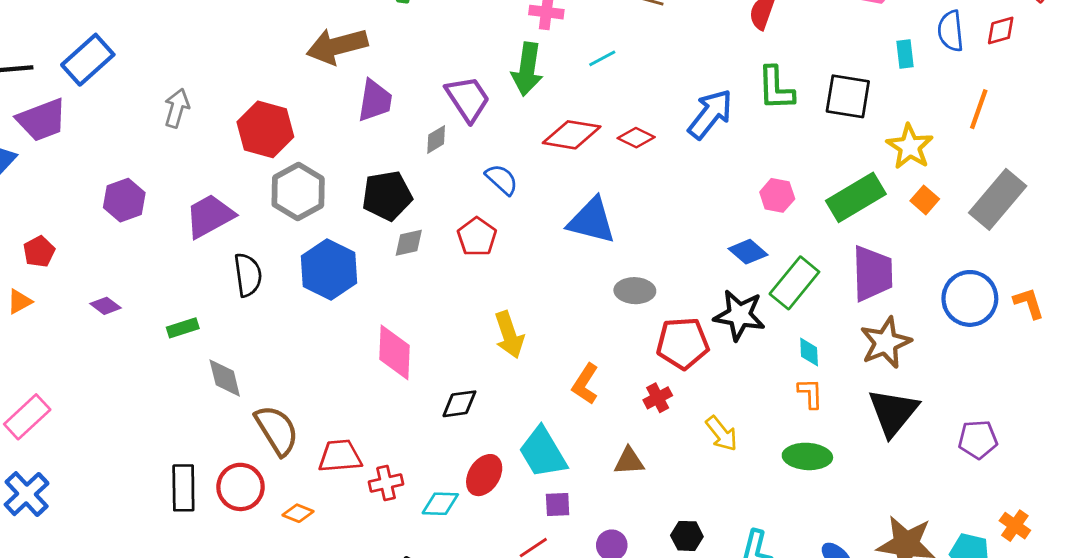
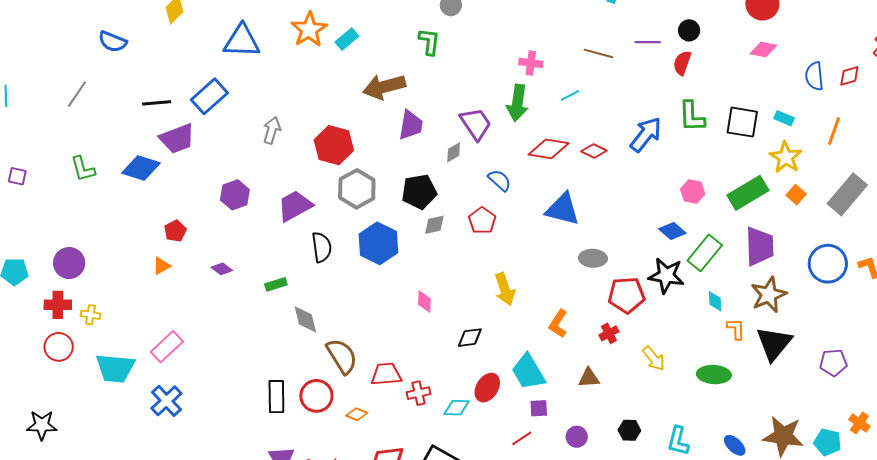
cyan rectangle: (905, 54) -> (784, 118), moved, turned -60
pink diamond: (395, 352) -> (424, 302), size x0.6
orange L-shape: (810, 393) -> (736, 329), moved

